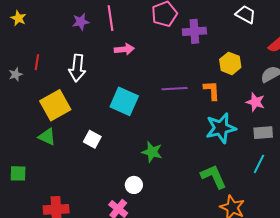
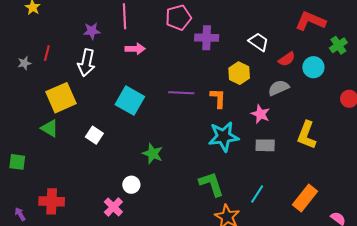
white trapezoid: (246, 14) -> (258, 42), moved
purple star: (81, 22) -> (92, 31), moved
cyan line: (259, 164) -> (257, 194), moved

